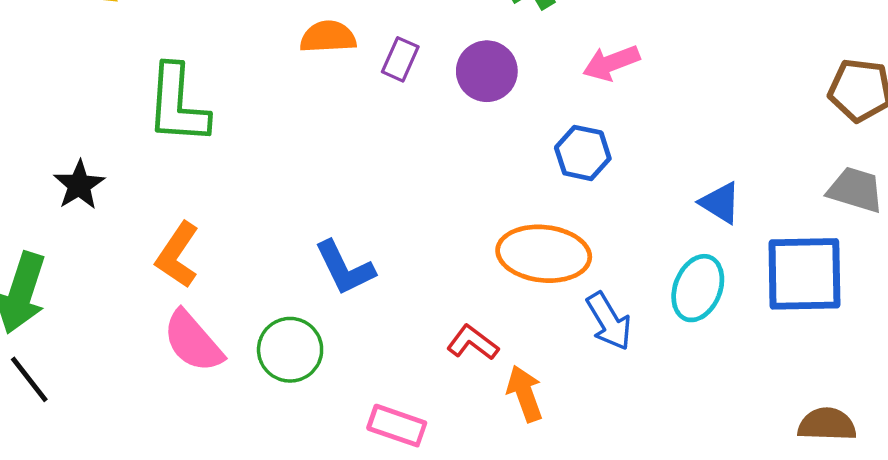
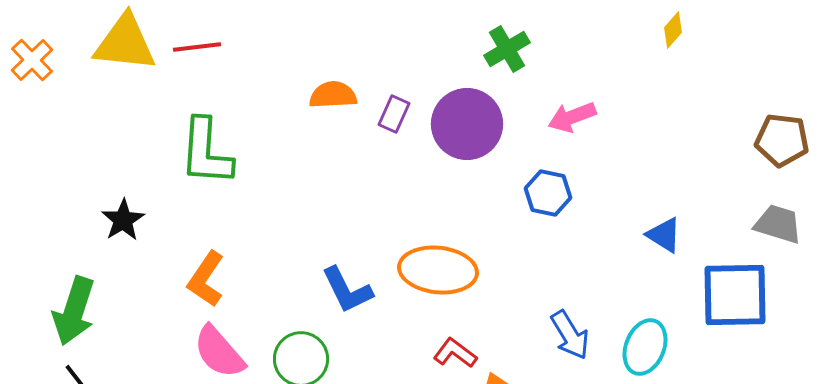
purple circle: (487, 71) -> (467, 124), size x1.4
orange ellipse: (544, 254) -> (438, 270), moved
cyan ellipse: (698, 288) -> (645, 347), moved

